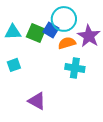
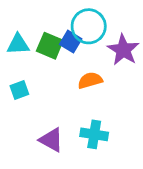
orange semicircle: (67, 43) -> (90, 80), moved
cyan cross: (75, 68) -> (94, 134), moved

